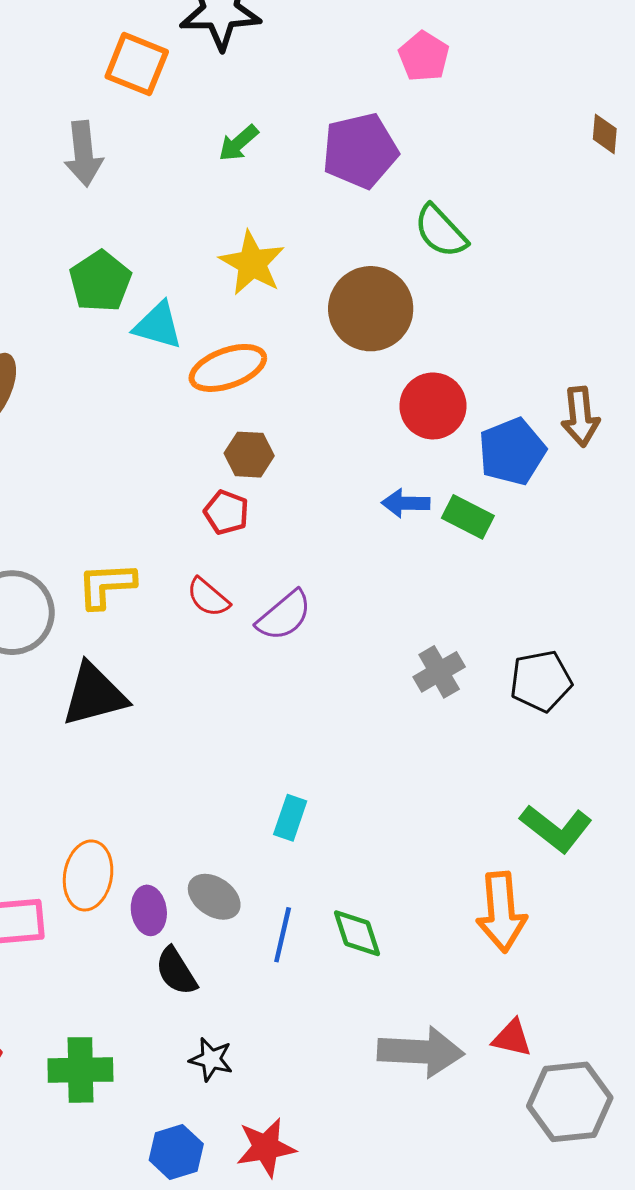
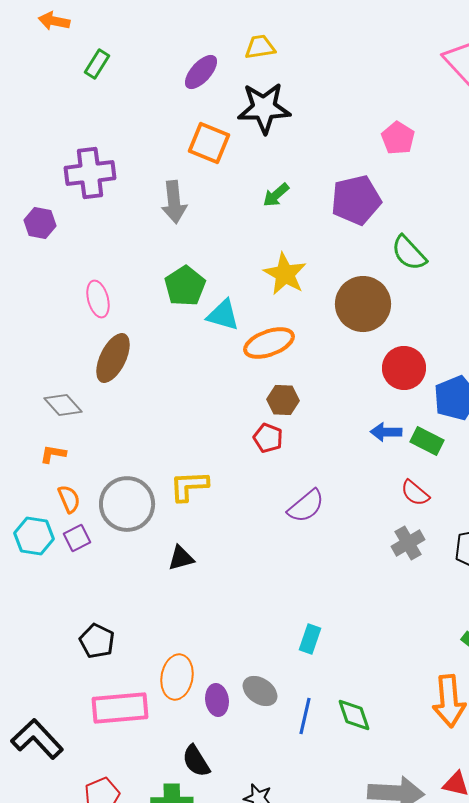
red semicircle: (208, 597) -> (415, 493), moved
black triangle: (94, 695) -> (181, 558), size x0.6
black semicircle: (176, 971) -> (196, 761), moved

